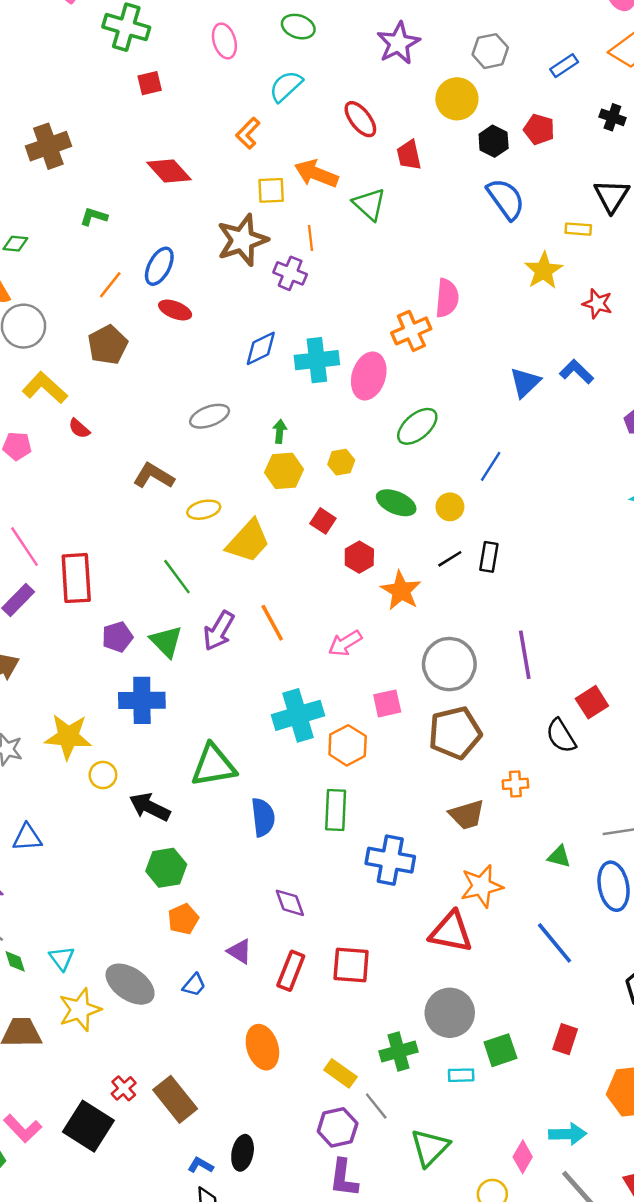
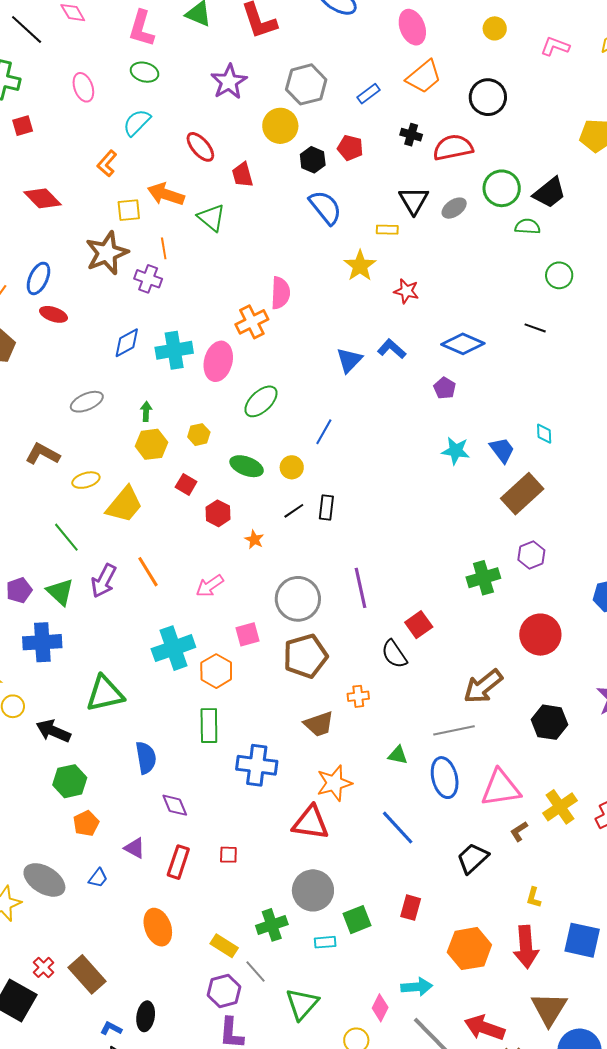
gray hexagon: (490, 51) -> (306, 84), size x1.4
orange star: (401, 591) -> (254, 540), size x0.6
blue semicircle: (263, 817) -> (146, 758), moved
red square: (351, 965) -> (228, 855), size x0.6

